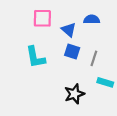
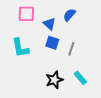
blue semicircle: (92, 19) -> (69, 15), turned -48
cyan rectangle: (105, 82) -> (80, 78), moved, turned 32

